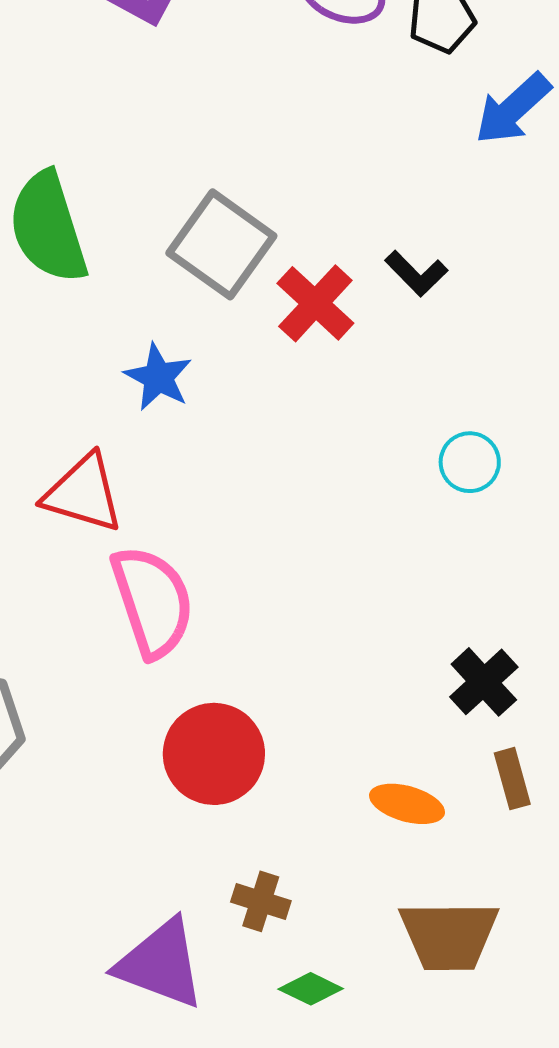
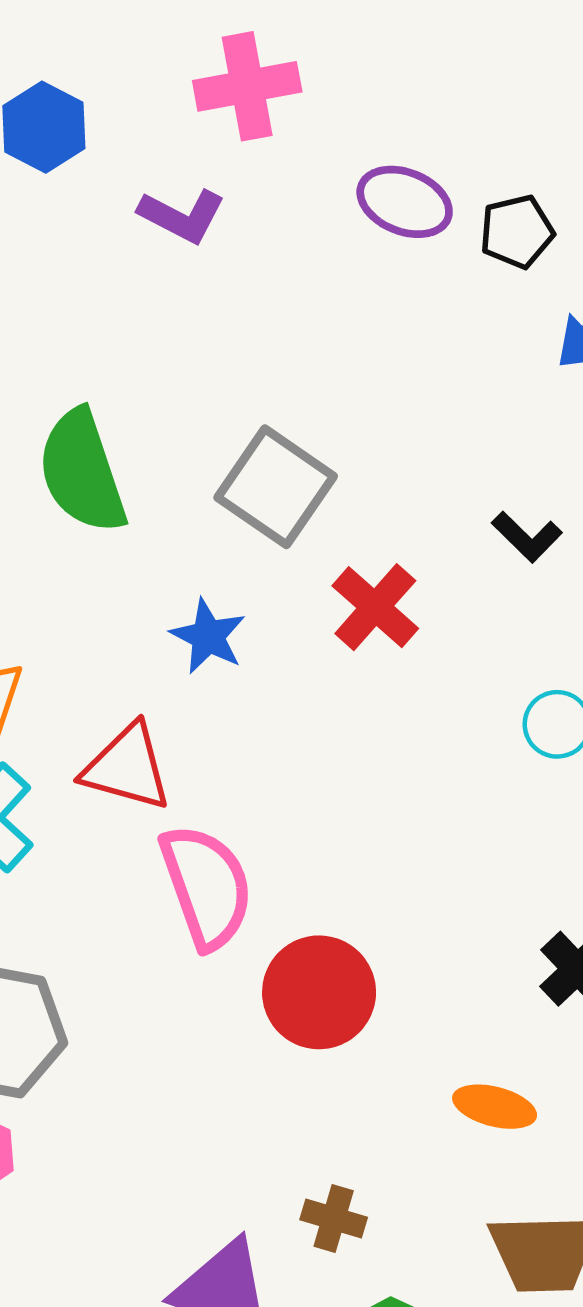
black L-shape: (416, 273) -> (527, 537), moved
red cross: (315, 303) -> (375, 607), moved
red circle: (214, 754) -> (319, 992), moved

